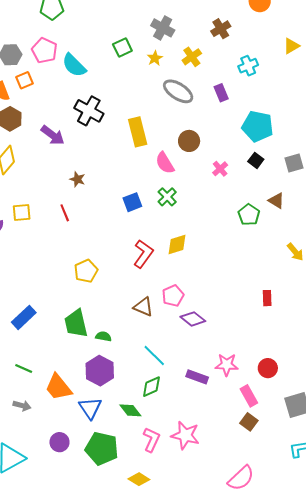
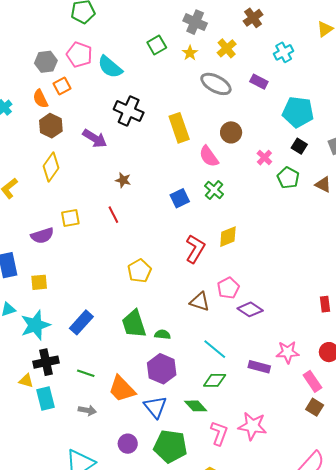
purple rectangle: (221, 93) -> (259, 82), turned -36
green pentagon: (249, 215) -> (288, 178), moved
red rectangle: (267, 298) -> (325, 304), moved
green diamond: (151, 387) -> (215, 380), turned 30

